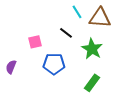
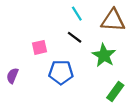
cyan line: (77, 12) -> (77, 14), moved
green rectangle: (92, 83) -> (115, 92), moved

